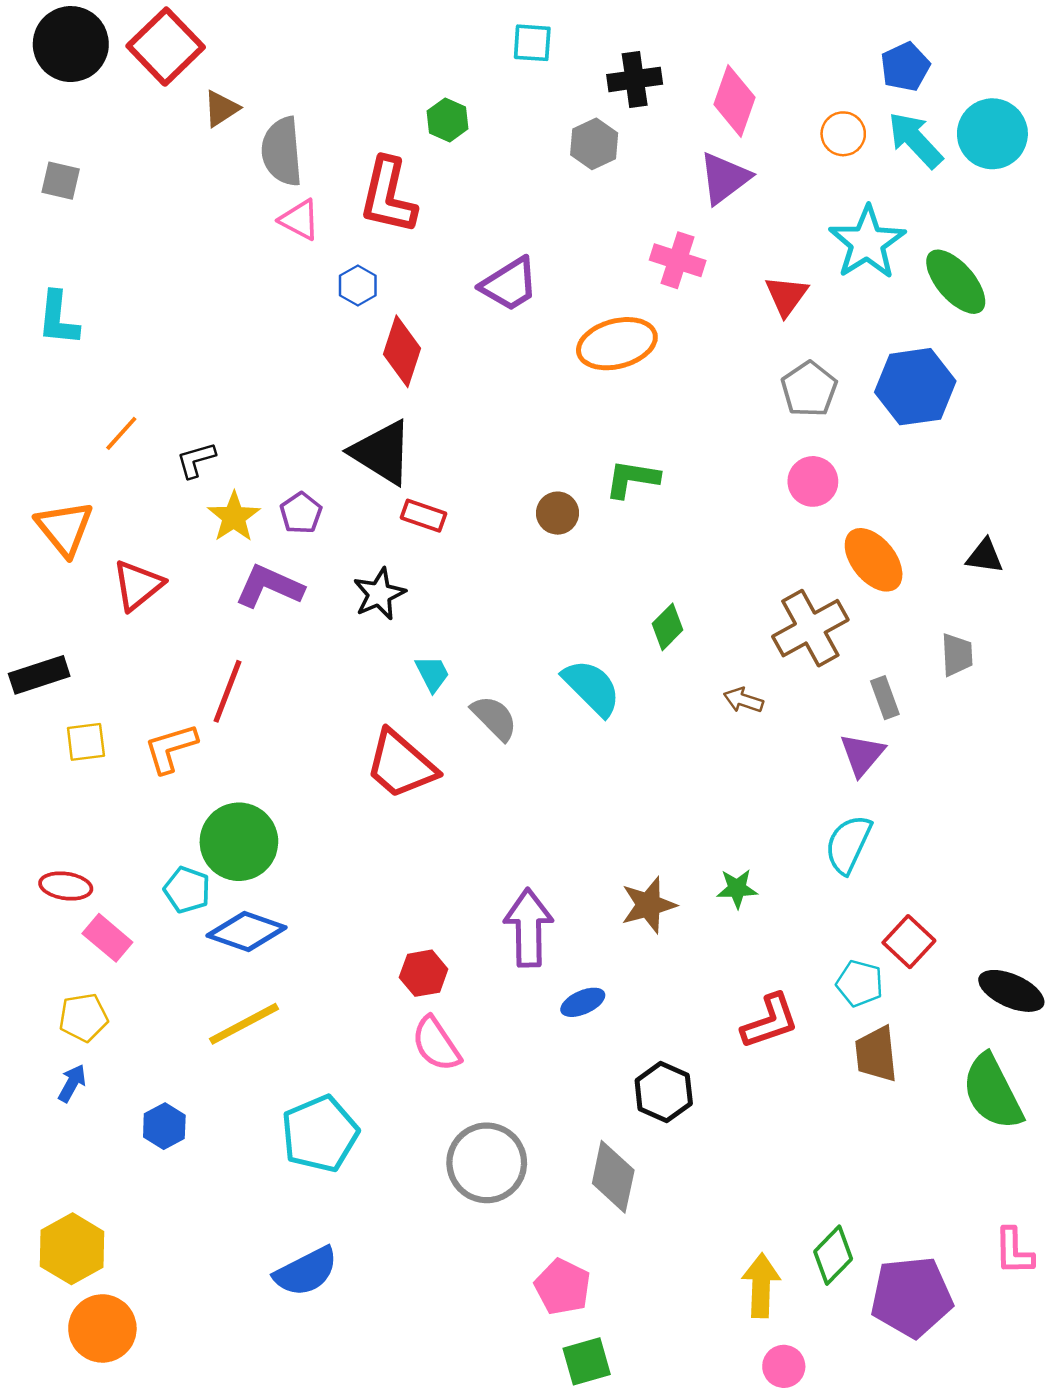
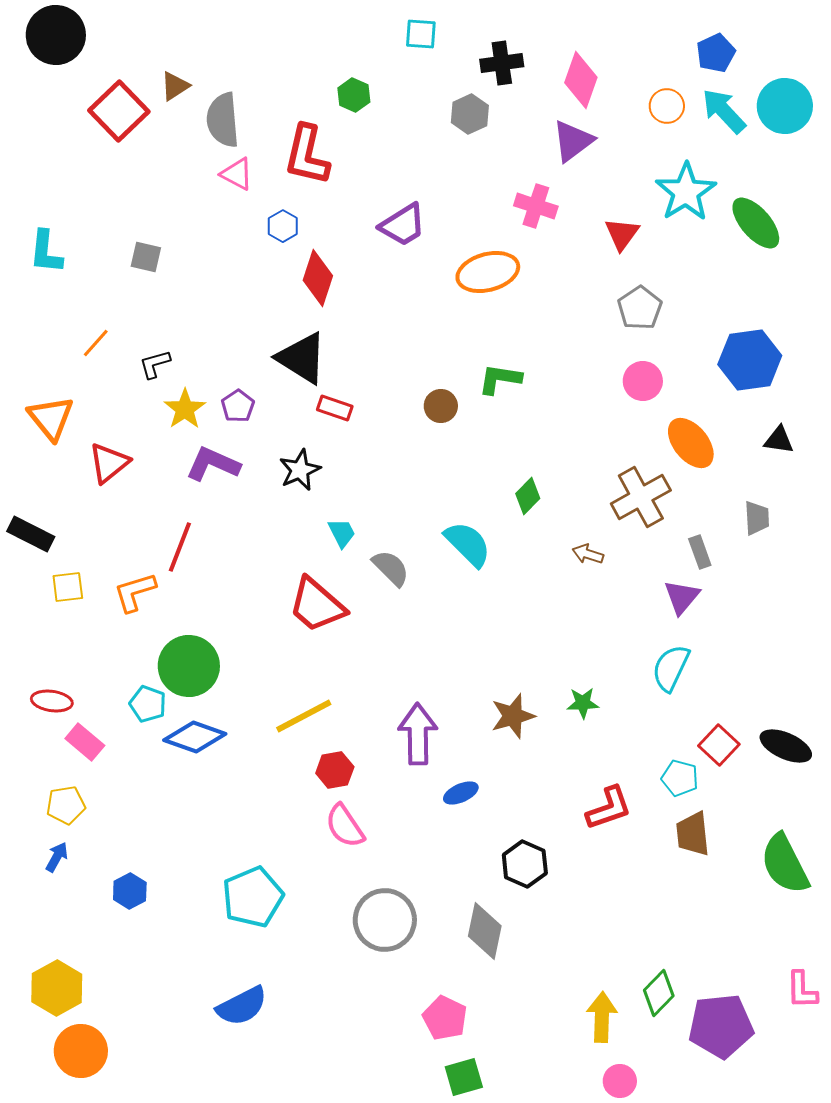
red square: (166, 47) -> (119, 111), moved
gray square: (61, 181) -> (146, 257), moved
blue hexagon: (915, 387) -> (750, 360), moved
black rectangle: (39, 675) -> (31, 534), turned 45
black ellipse: (1011, 991) -> (786, 746), moved
yellow line: (244, 1024) -> (304, 716), moved

